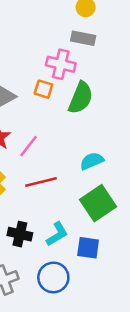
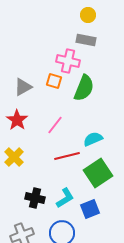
pink line: (29, 146) -> (55, 125), moved
red line: (41, 182) -> (67, 156), moved
blue square: (88, 248) -> (90, 209), turned -30

